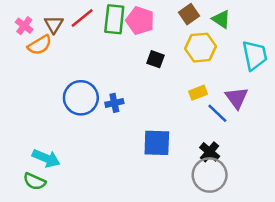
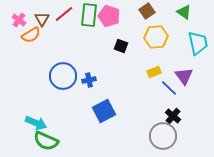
green triangle: (221, 19) -> (184, 12), moved
blue square: (157, 143) -> (104, 111), moved, turned -30
black cross: (210, 152) -> (173, 116), moved
green semicircle: (35, 181) -> (46, 141), moved, size x1.4

